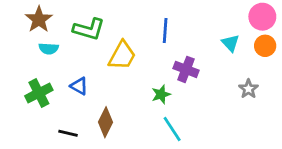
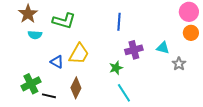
cyan triangle: (230, 43) -> (163, 48), moved, turned -32
yellow trapezoid: (122, 56) -> (79, 54), moved
purple cross: (186, 69) -> (134, 50), turned -36
green cross: (39, 93) -> (31, 84), moved

